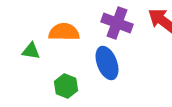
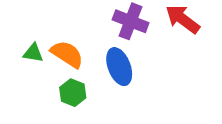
orange semicircle: (64, 32) -> (67, 54), moved, turned 32

